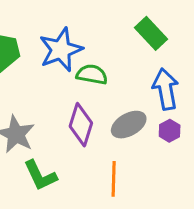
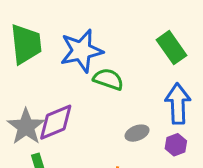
purple diamond: (81, 125) -> (56, 122), moved, turned 42
gray ellipse: (129, 125) -> (137, 133), size x0.7

